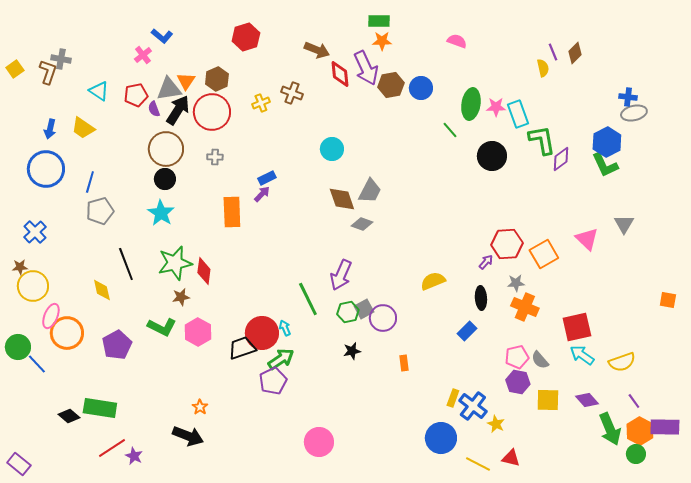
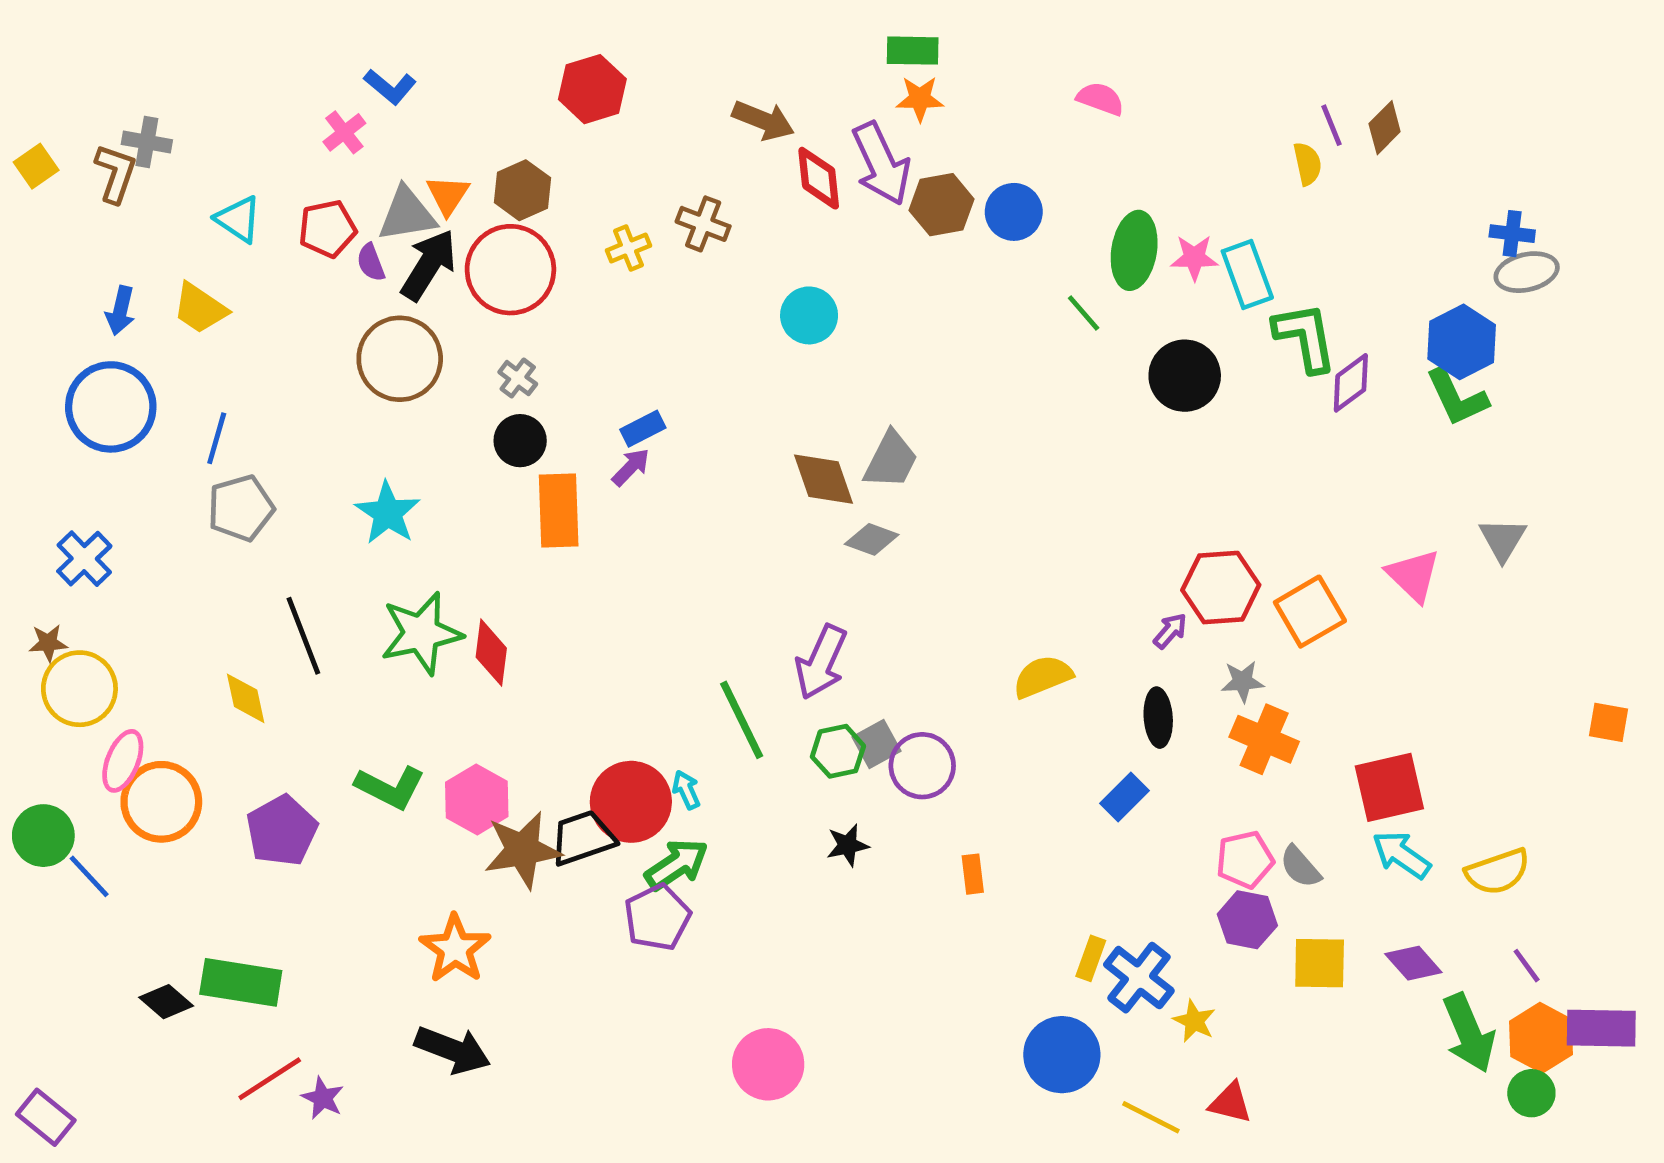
cyan circle: (332, 149) -> (809, 315), moved
gray cross: (215, 157) -> (518, 378), turned 35
black circle: (165, 179) -> (520, 441), moved
brown star: (181, 297) -> (523, 850), moved, size x1.8
orange star: (200, 407) -> (455, 949), moved, size x1.8

